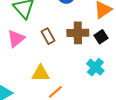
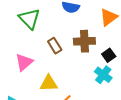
black square: (101, 37) -> (109, 55), moved
pink triangle: (16, 39) -> (24, 62), moved

